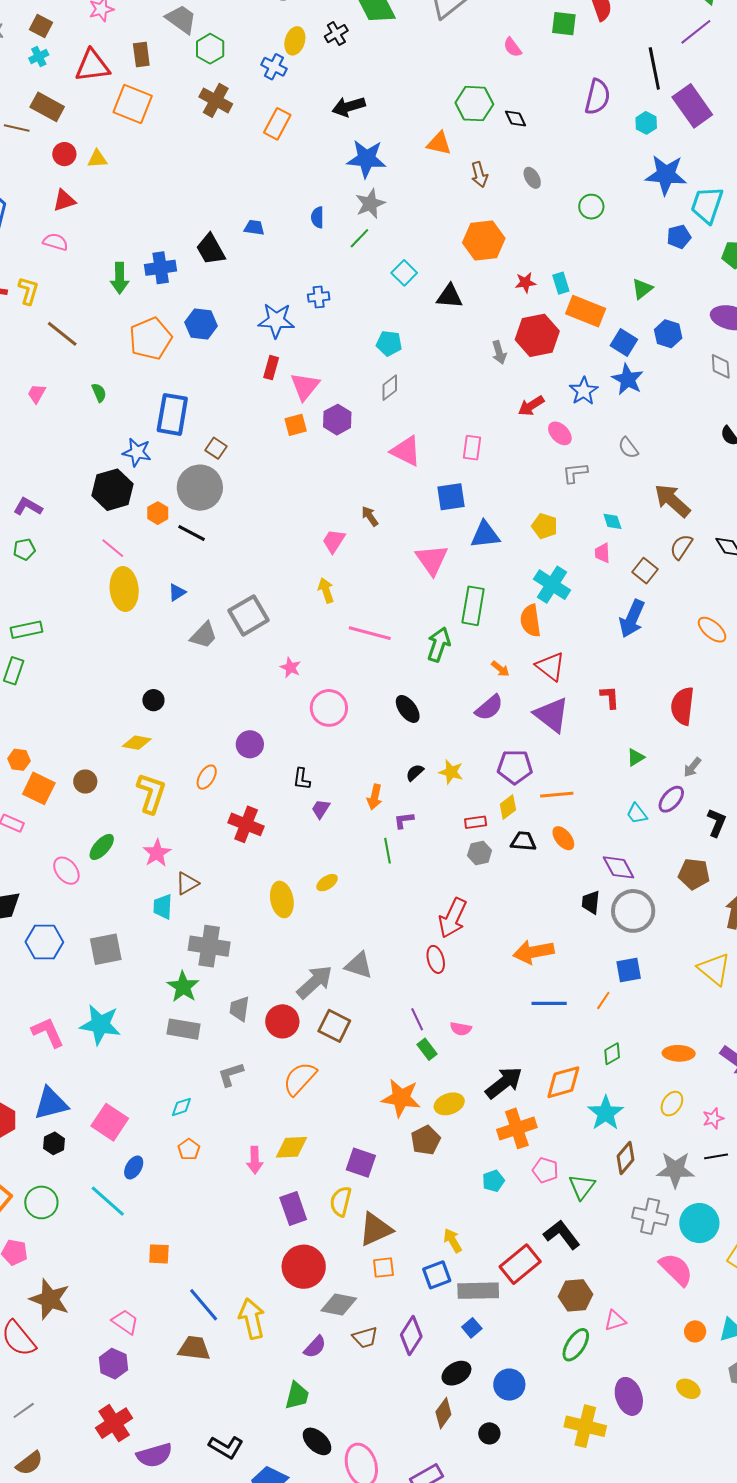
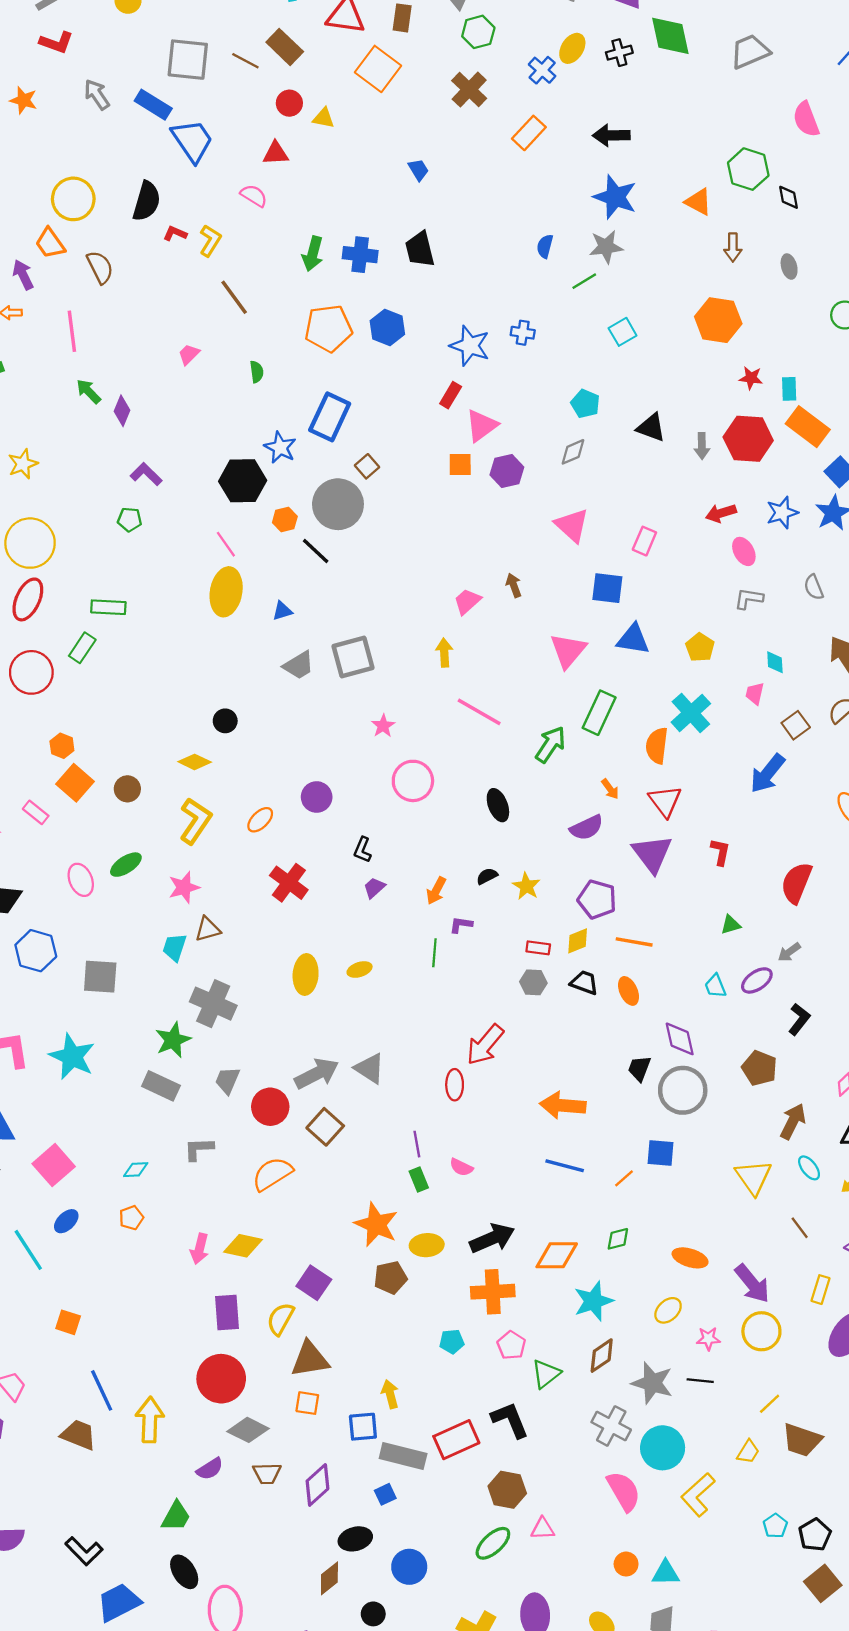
pink semicircle: (512, 47) -> (806, 119), size x1.5
blue trapezoid: (254, 228) -> (418, 170), moved, turned 35
black triangle: (450, 296) -> (651, 428), moved

